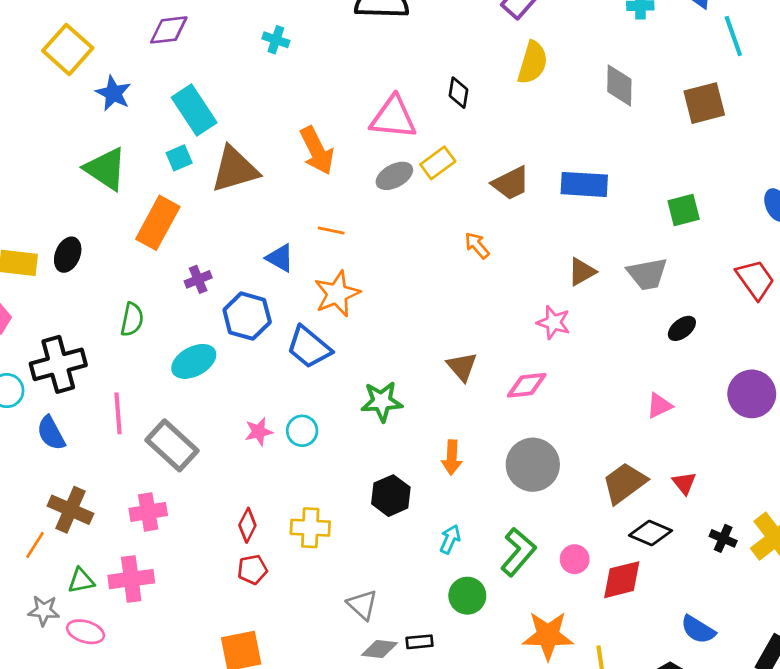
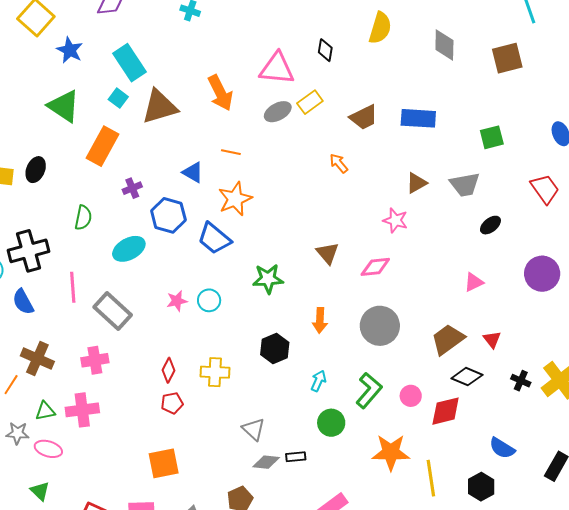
cyan square: (179, 158) -> (118, 98), turned -30

